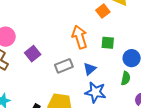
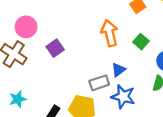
green square: (108, 43) -> (141, 42), turned 32
gray rectangle: (64, 66) -> (99, 83), moved

